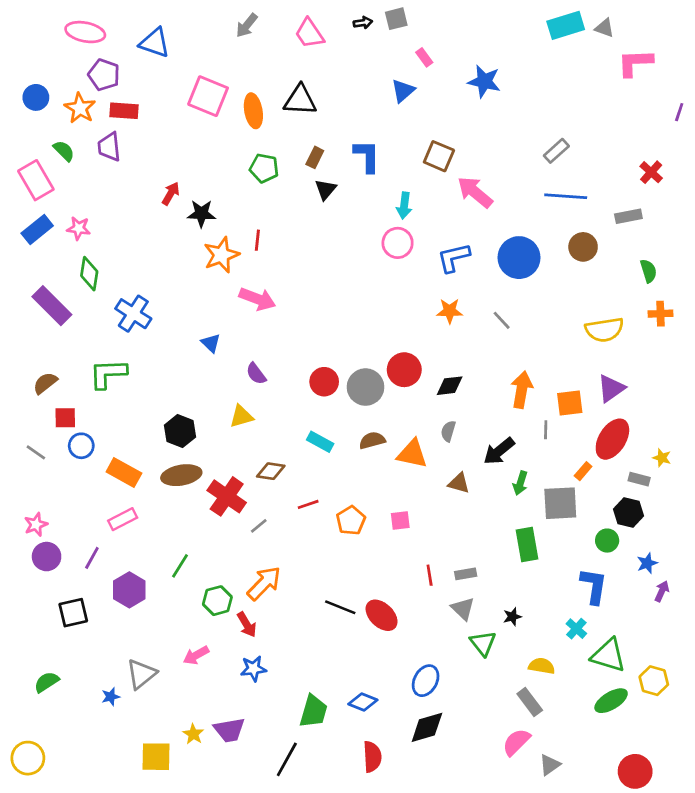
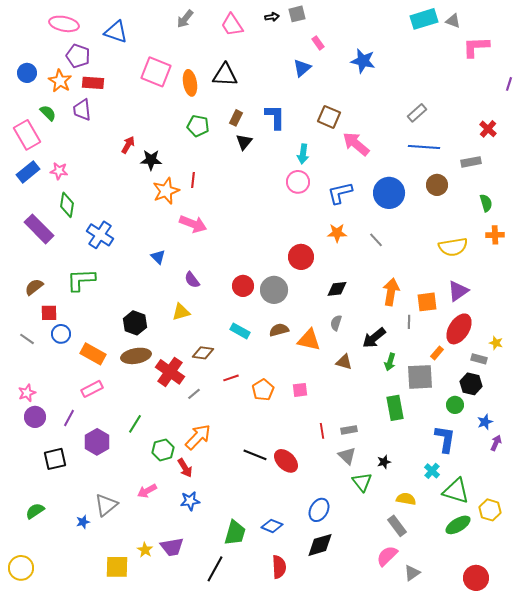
red circle: (404, 370) -> (301, 257), moved

